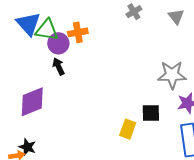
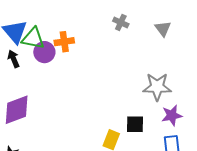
gray cross: (134, 12) -> (121, 22), turned -35
black arrow: (58, 66) -> (14, 59), moved

